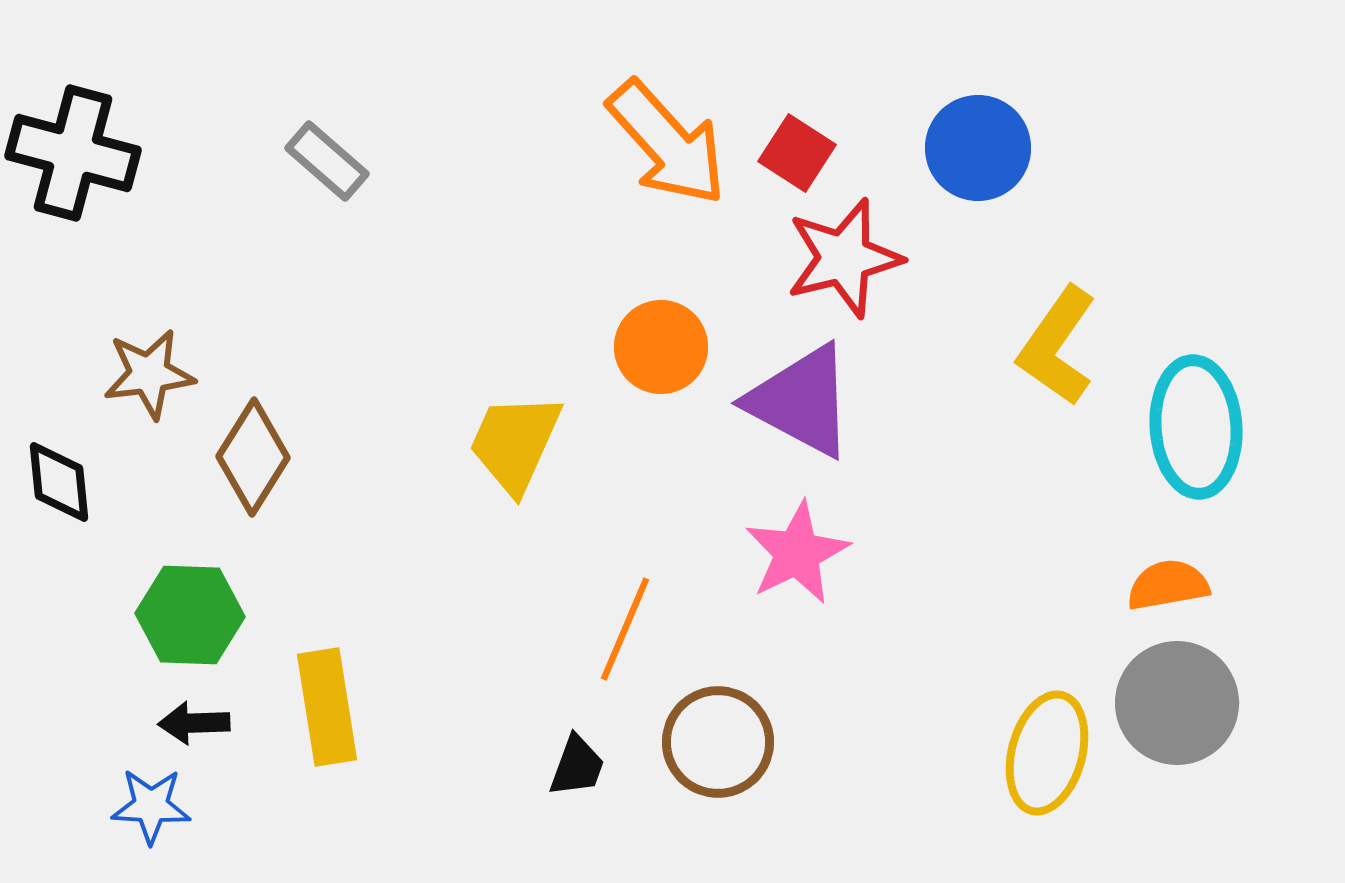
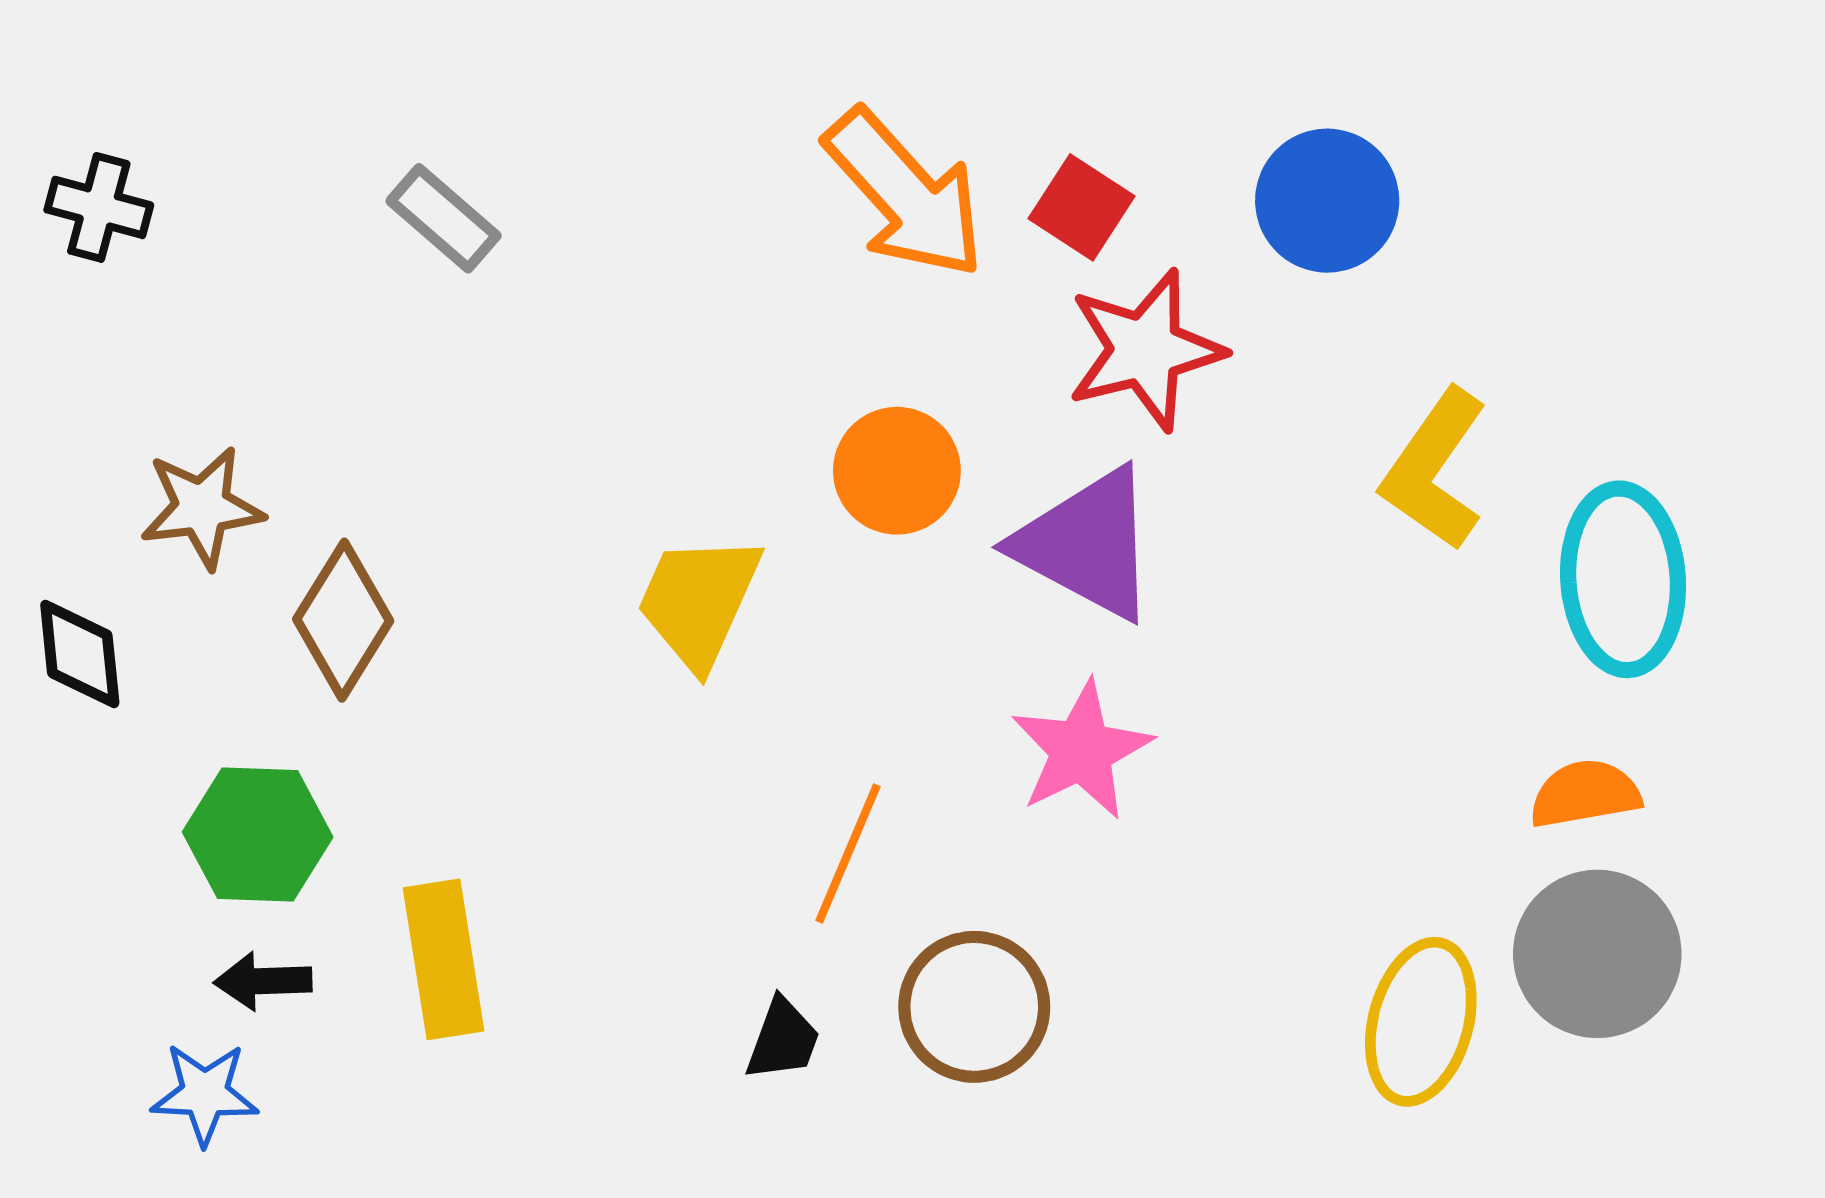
black cross: (73, 153) -> (99, 207), size x0.6

